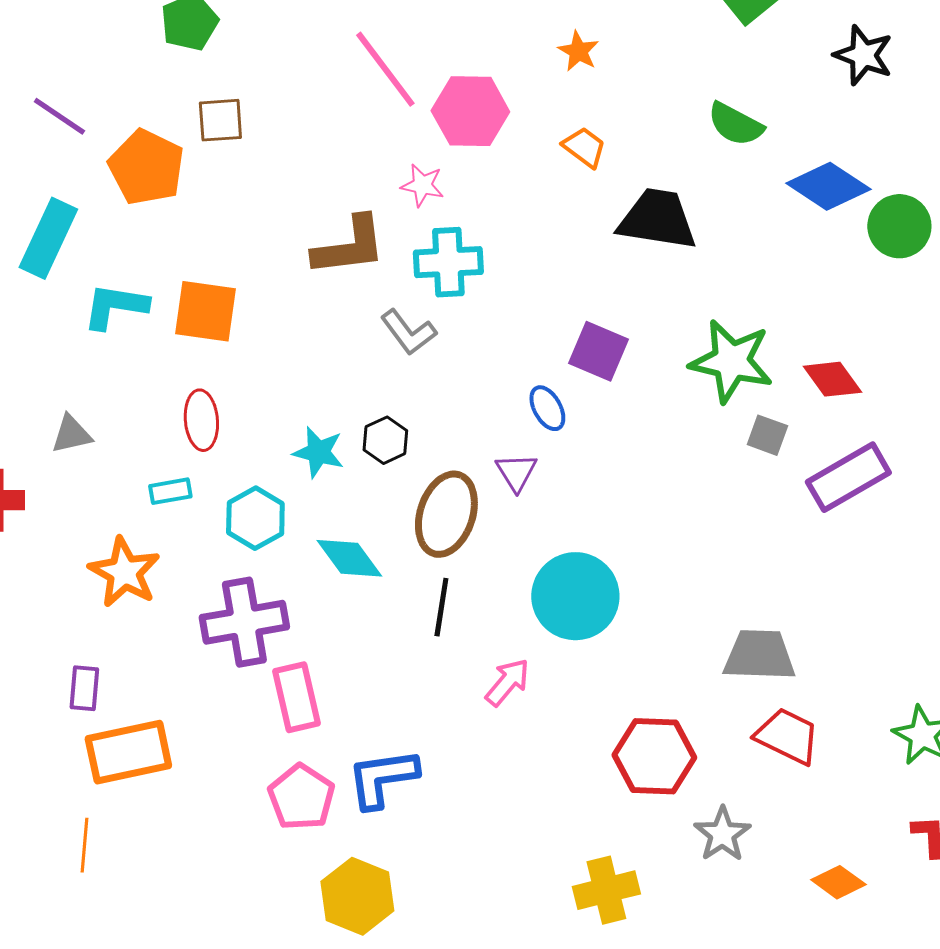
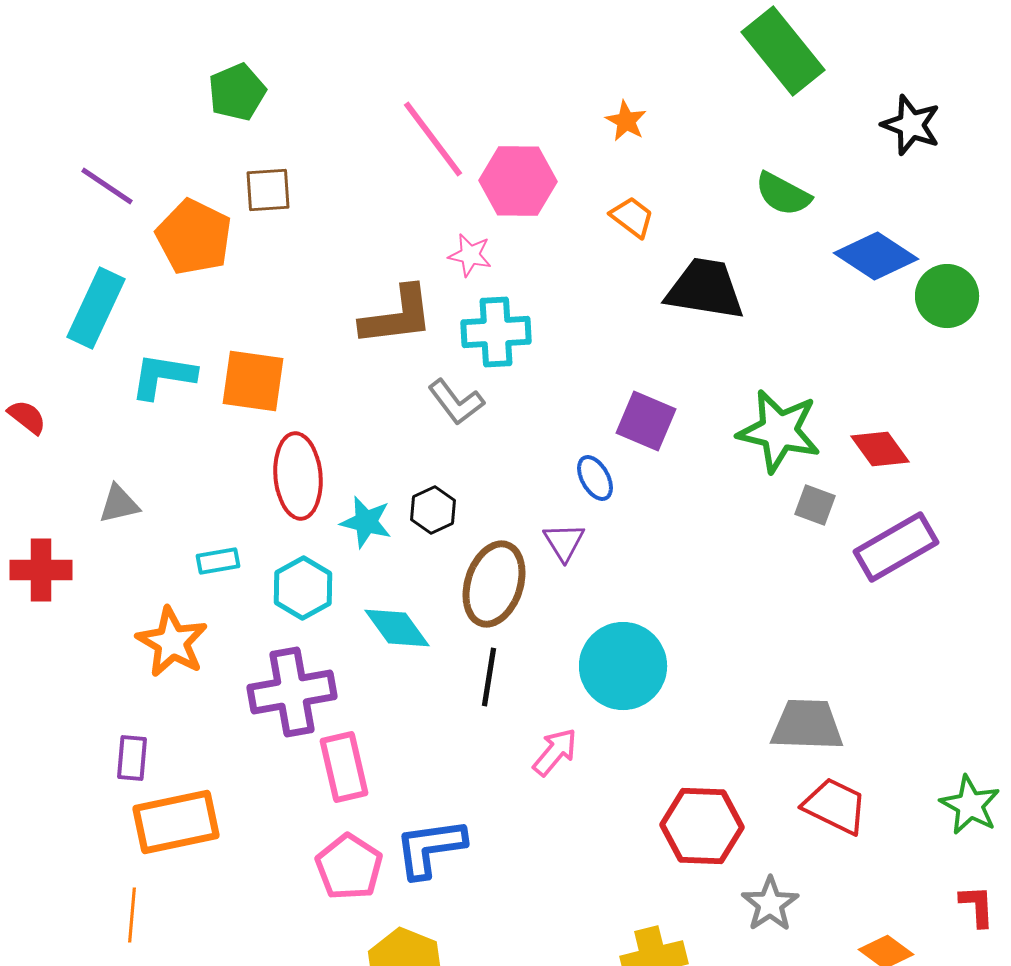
red ellipse: (201, 420) -> (298, 476), moved, size x1.4

